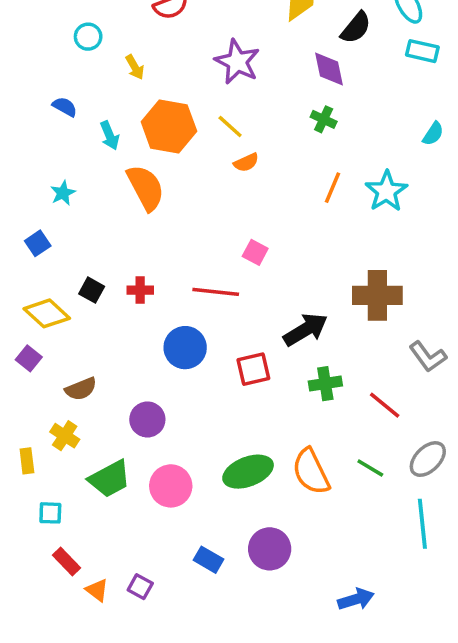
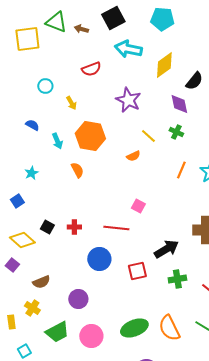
yellow line: (230, 127) -> (148, 136), moved
orange semicircle: (146, 188) -> (77, 170), size x0.6
cyan square: (50, 513) -> (24, 351), turned -32

